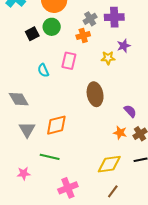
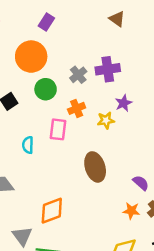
green circle: (52, 27) -> (46, 89), moved
orange cross: (83, 35) -> (77, 108), moved
cyan semicircle: (43, 70) -> (28, 145), turned 32
gray triangle: (27, 130) -> (22, 236), moved

